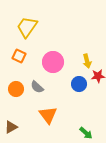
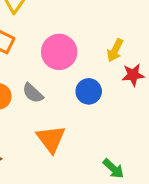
yellow arrow: (87, 61) -> (115, 50), turned 40
blue circle: (79, 84) -> (89, 91), moved

